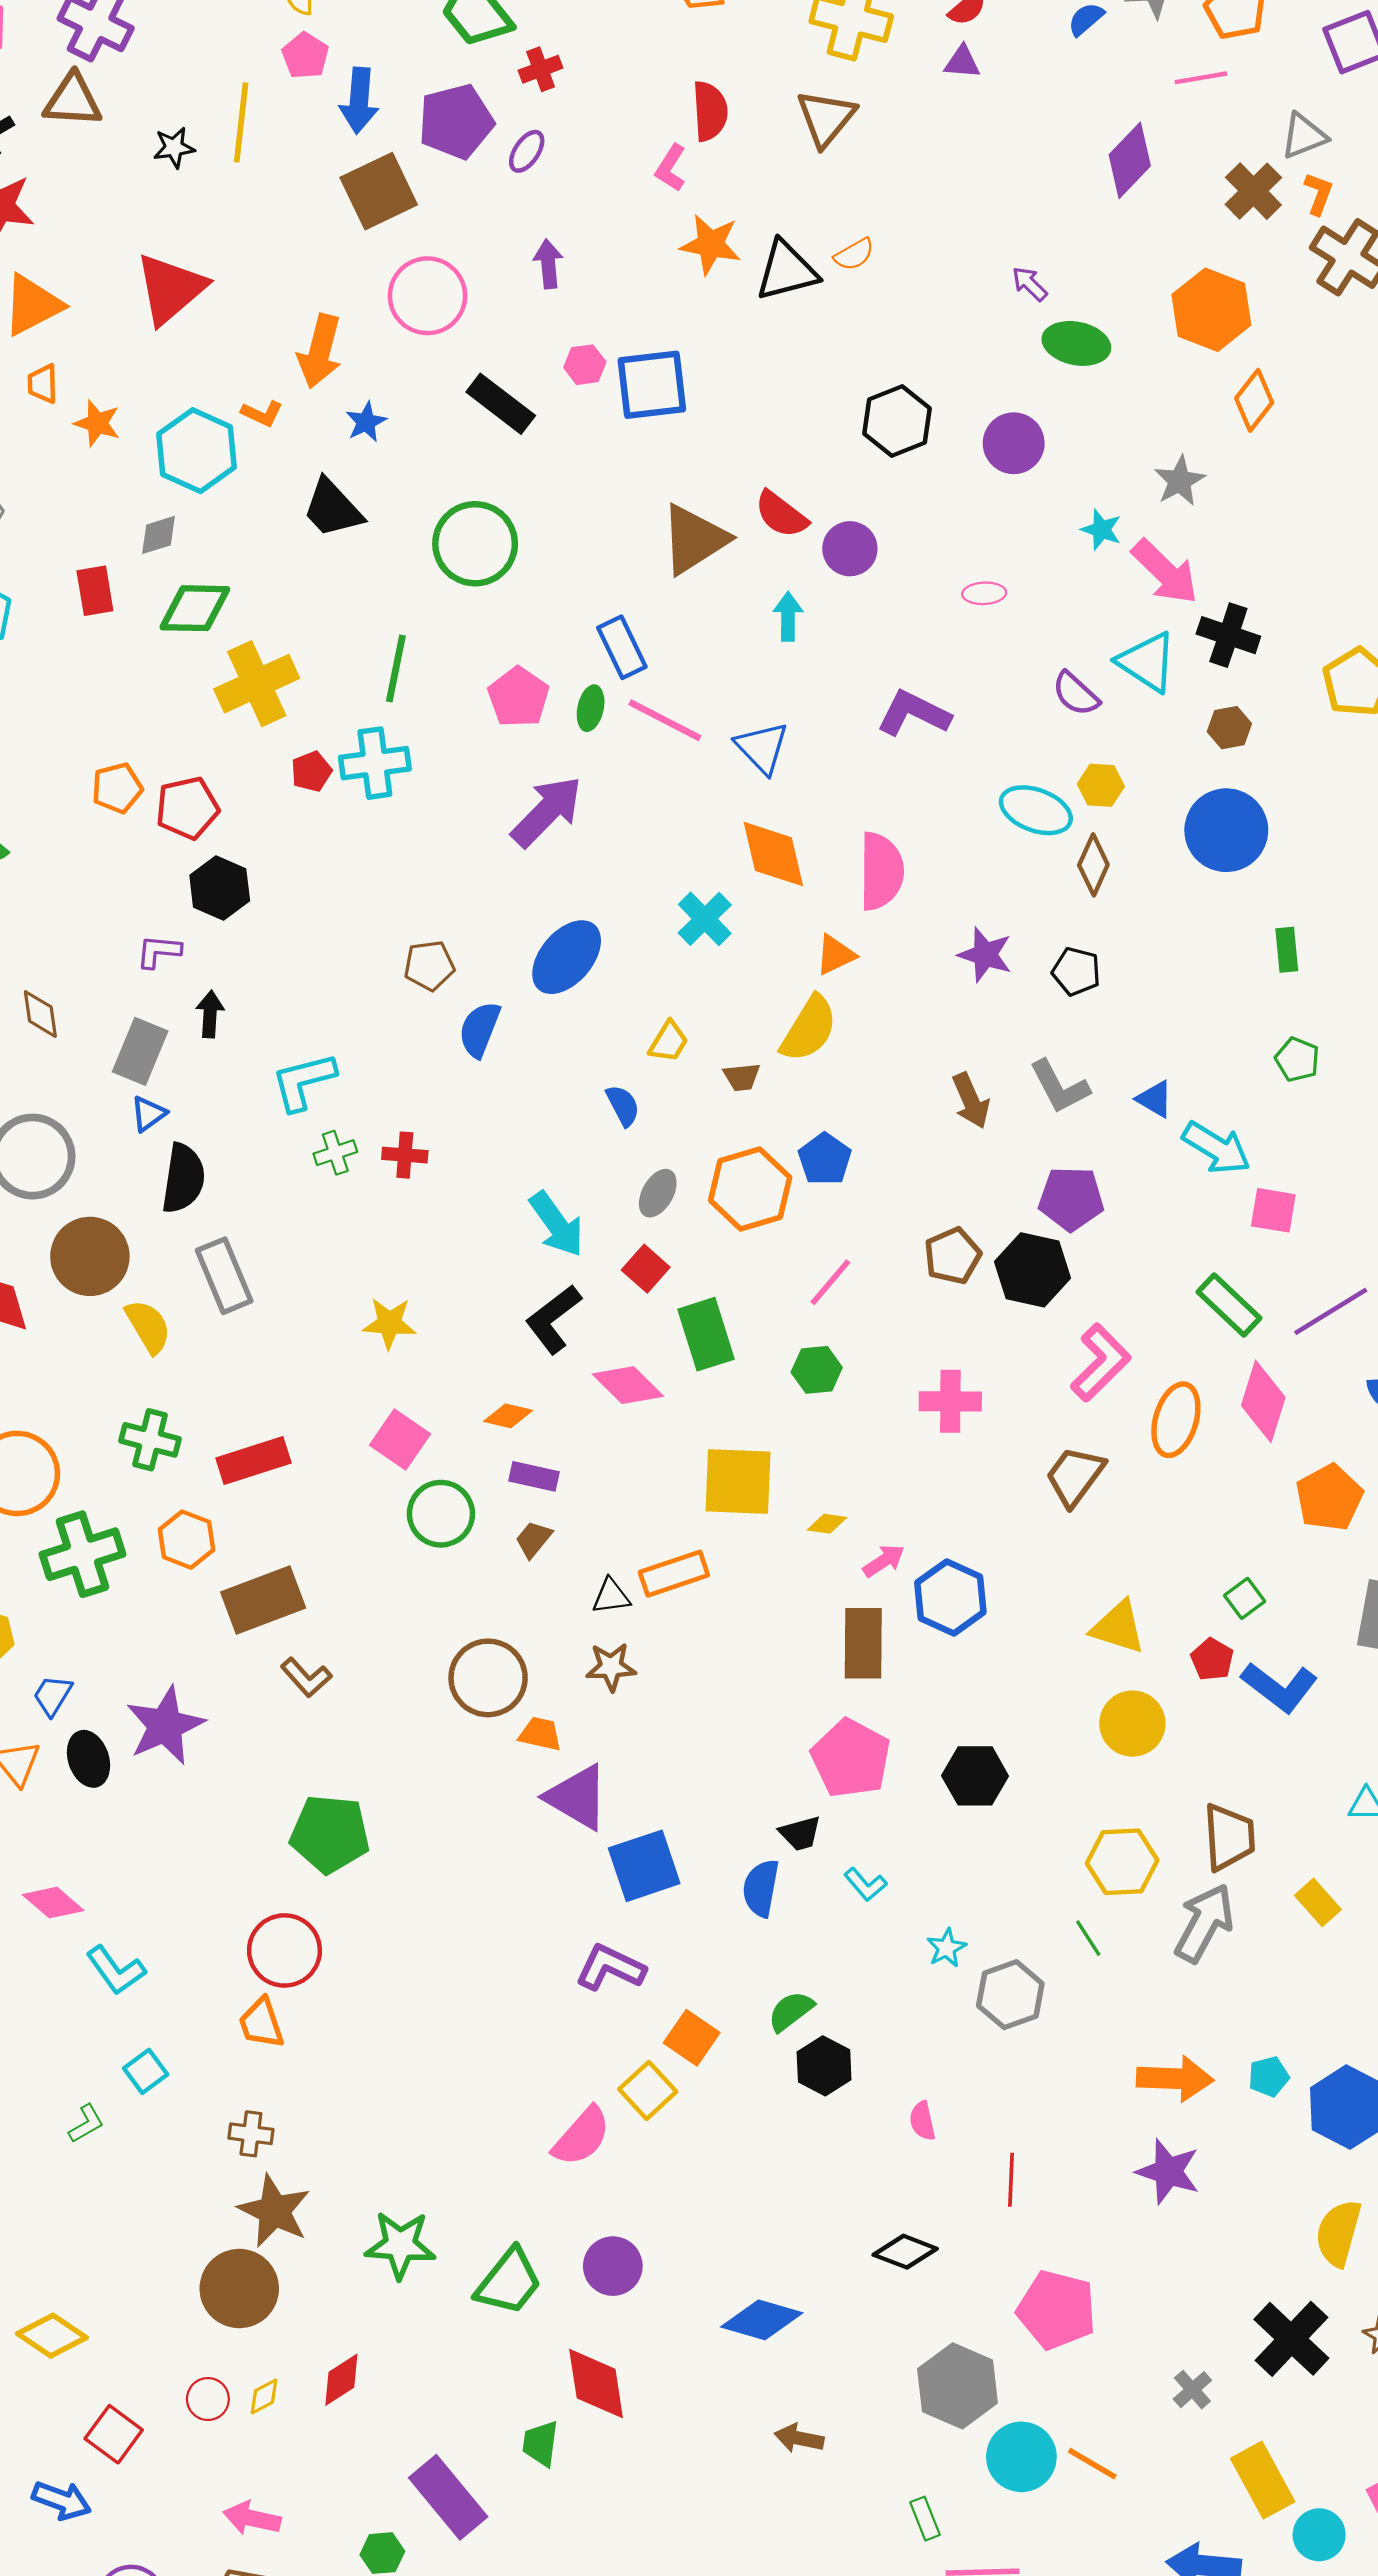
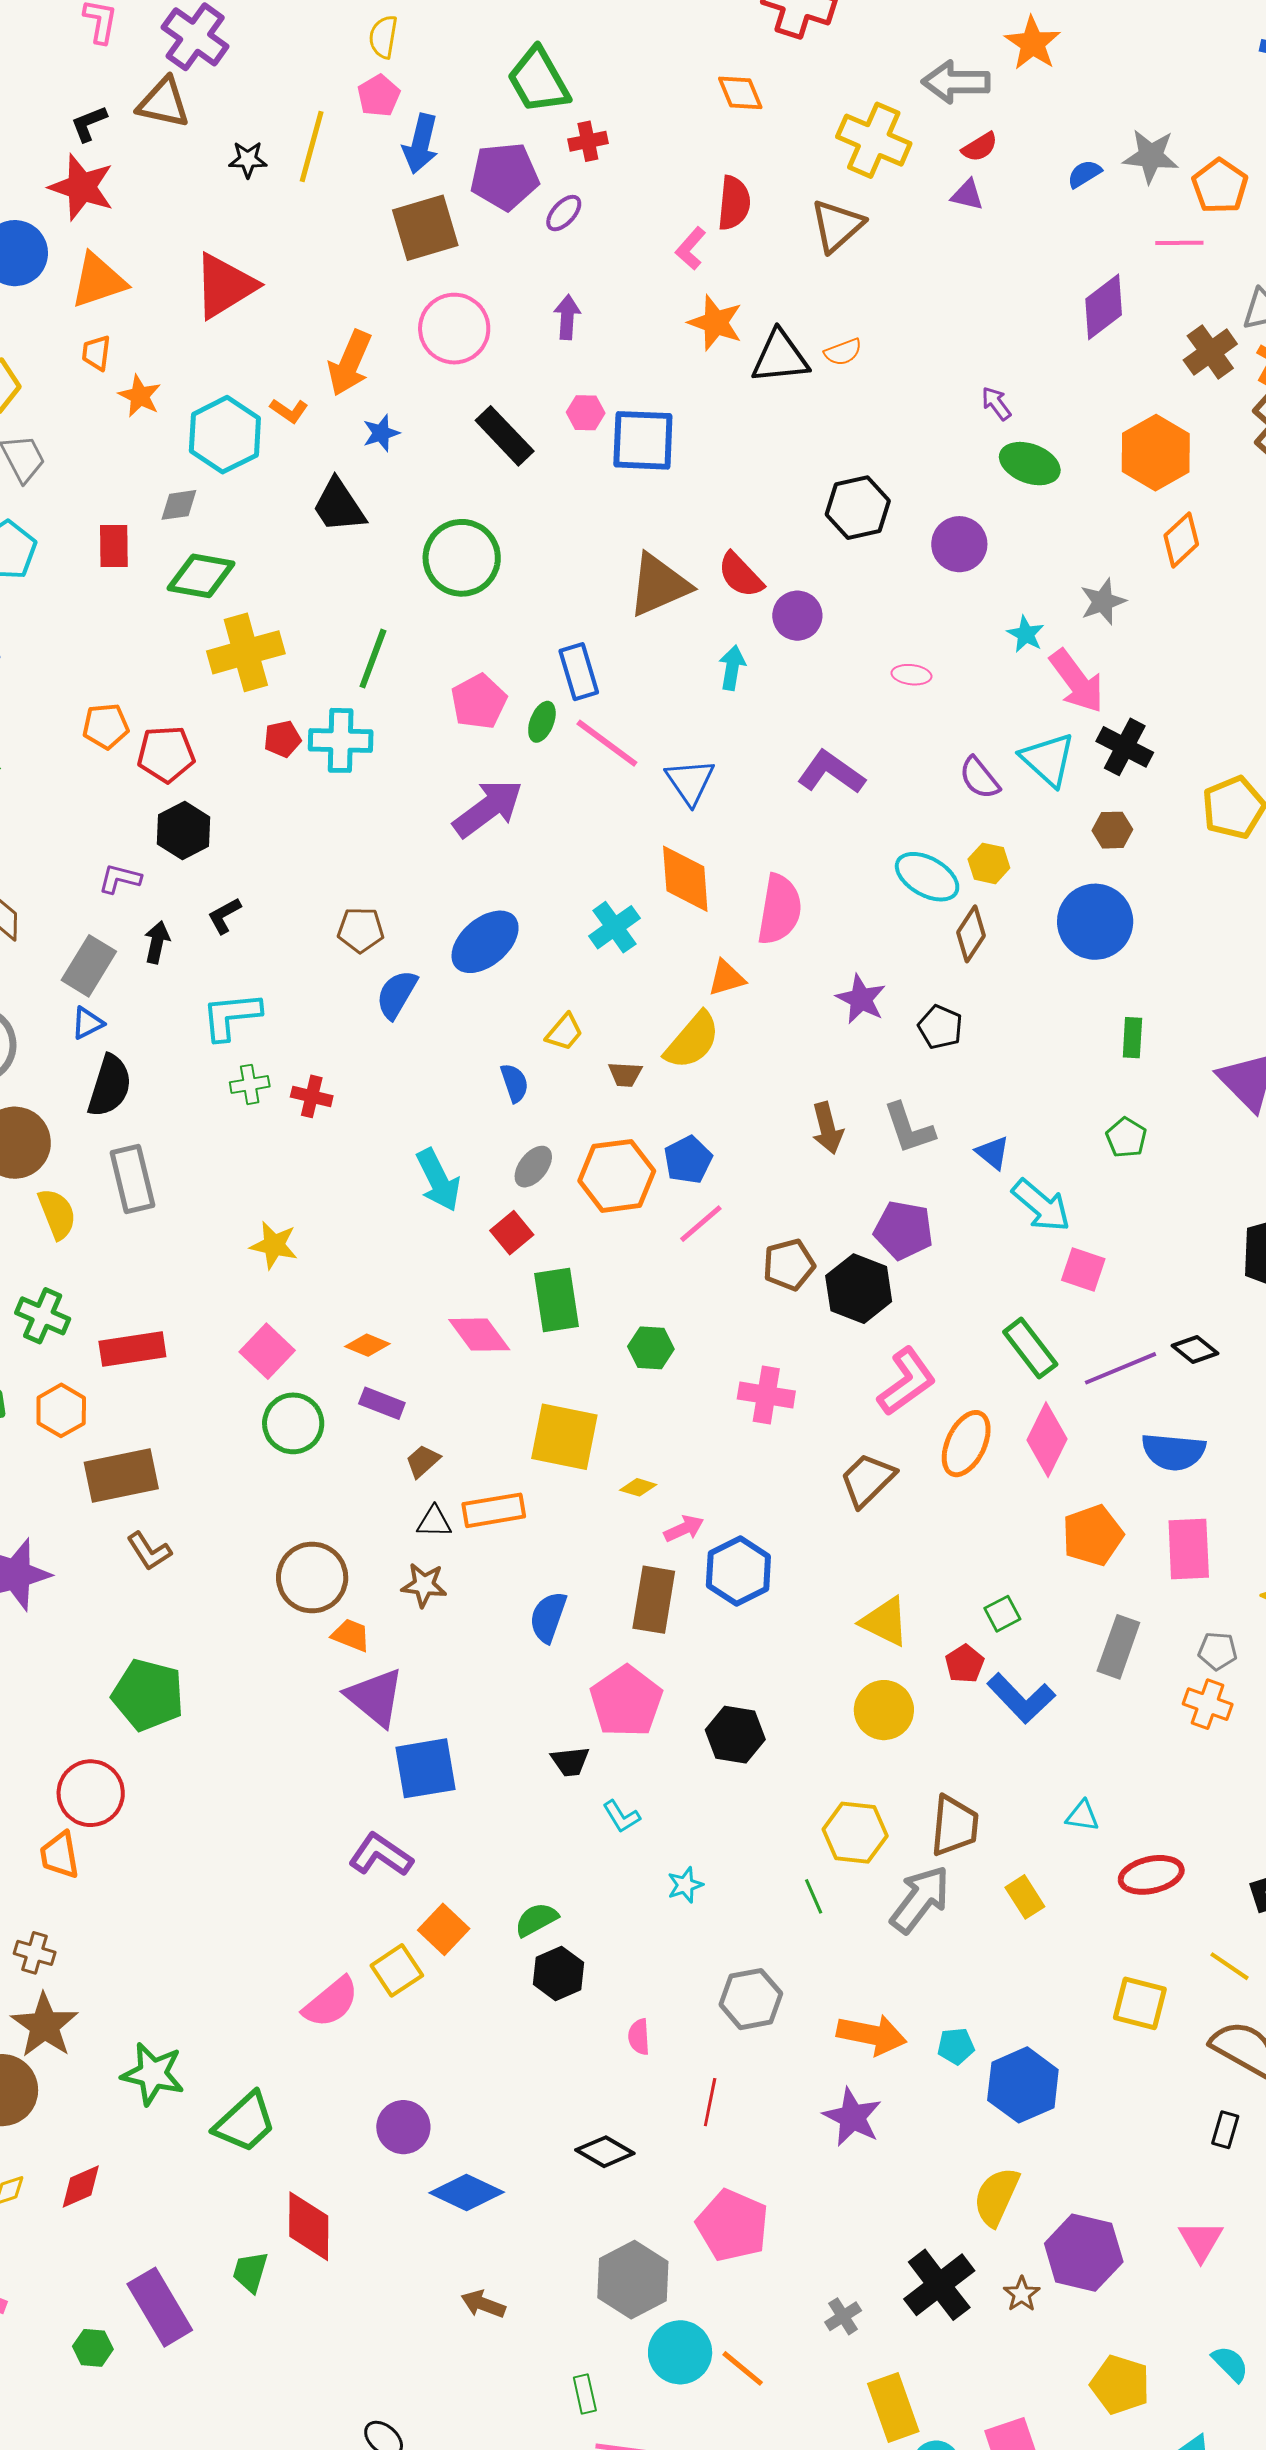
pink line: (830, 1282) -> (701, 1224), moved
black L-shape: (553, 1319) -> (224, 916), moved, size x0.6
brown trapezoid: (534, 1539) -> (423, 1461), moved
blue semicircle: (761, 1888) -> (548, 1617), moved
gray hexagon: (1010, 1995) -> (751, 1999), moved
purple circle: (613, 2266) -> (403, 2127), moved

